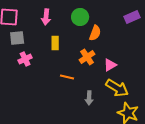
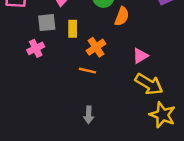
gray square: (17, 38) -> (47, 23), moved
orange cross: (87, 57) -> (96, 47), moved
gray arrow: (89, 98) -> (89, 115), moved

